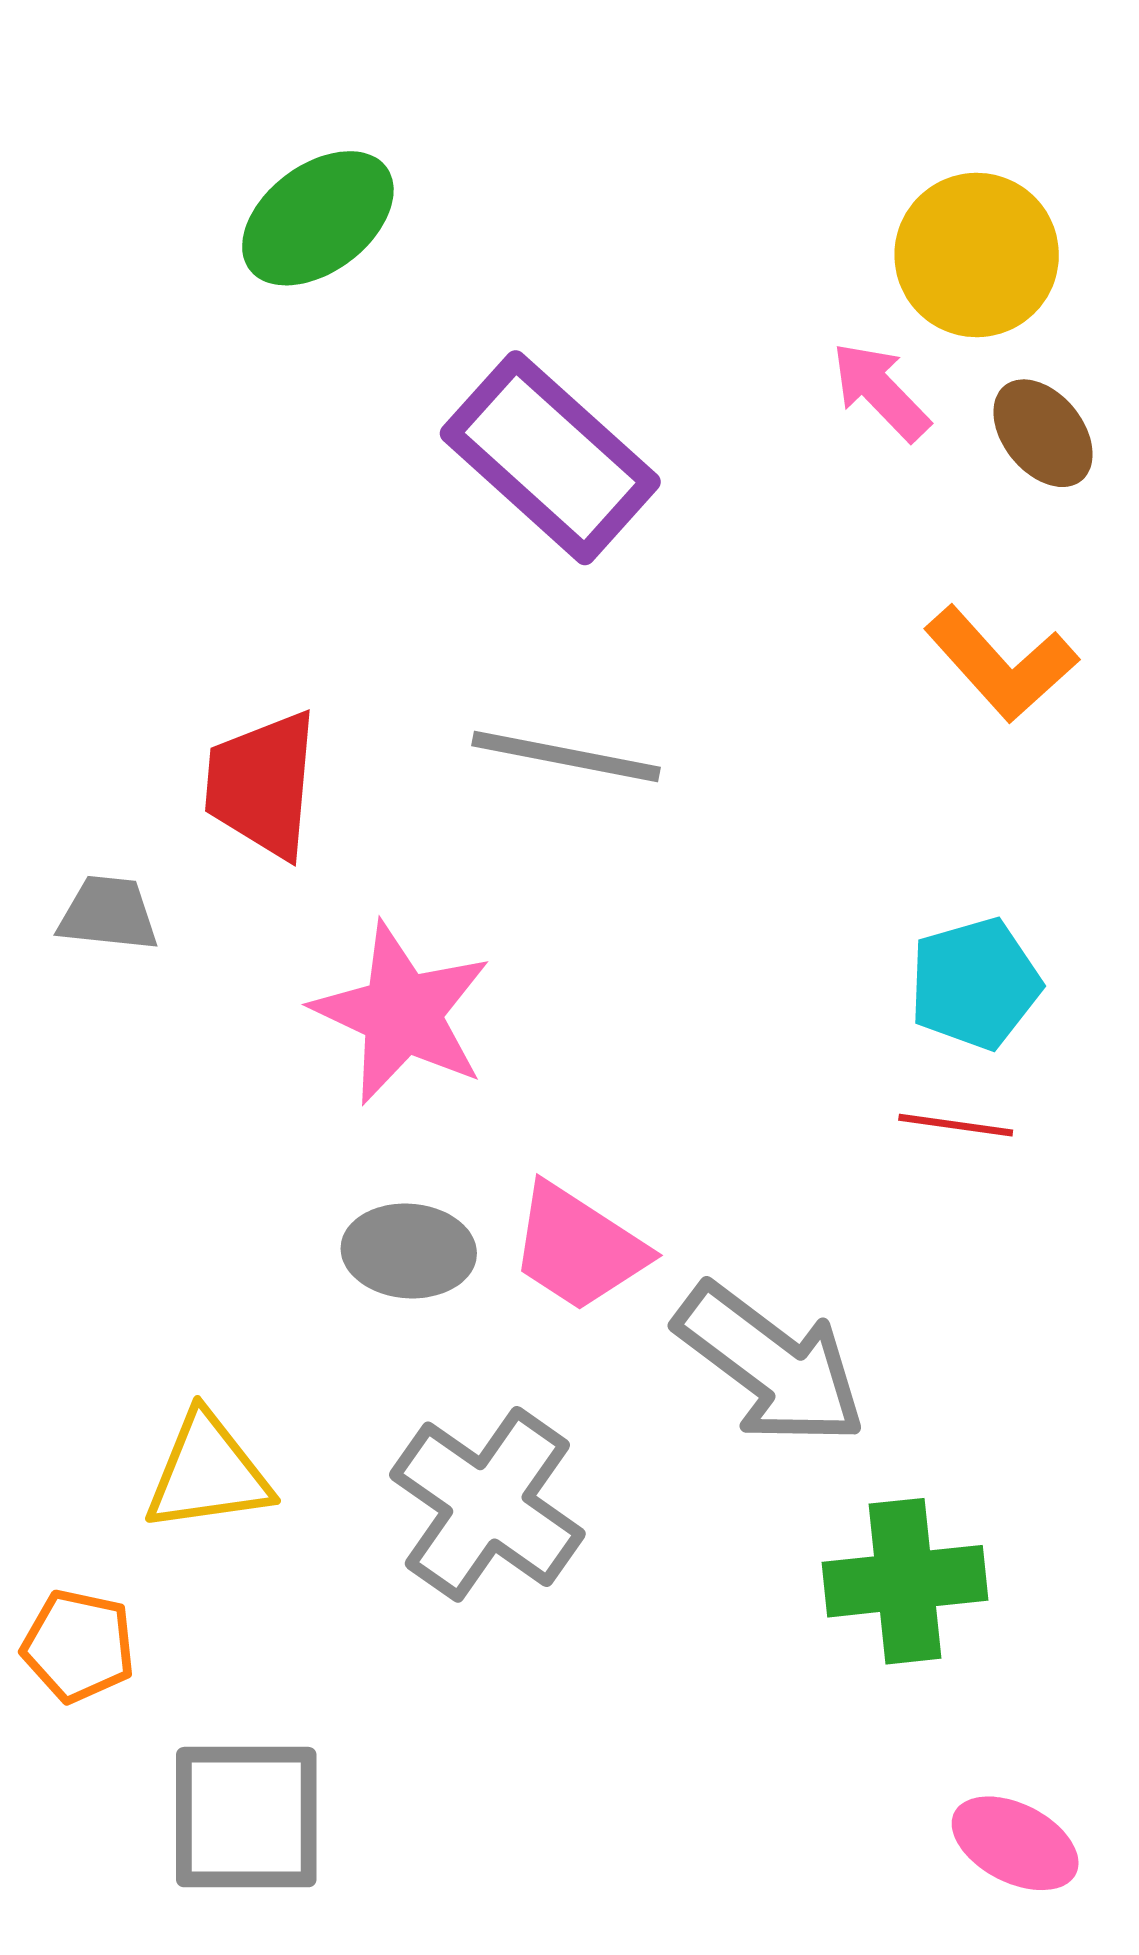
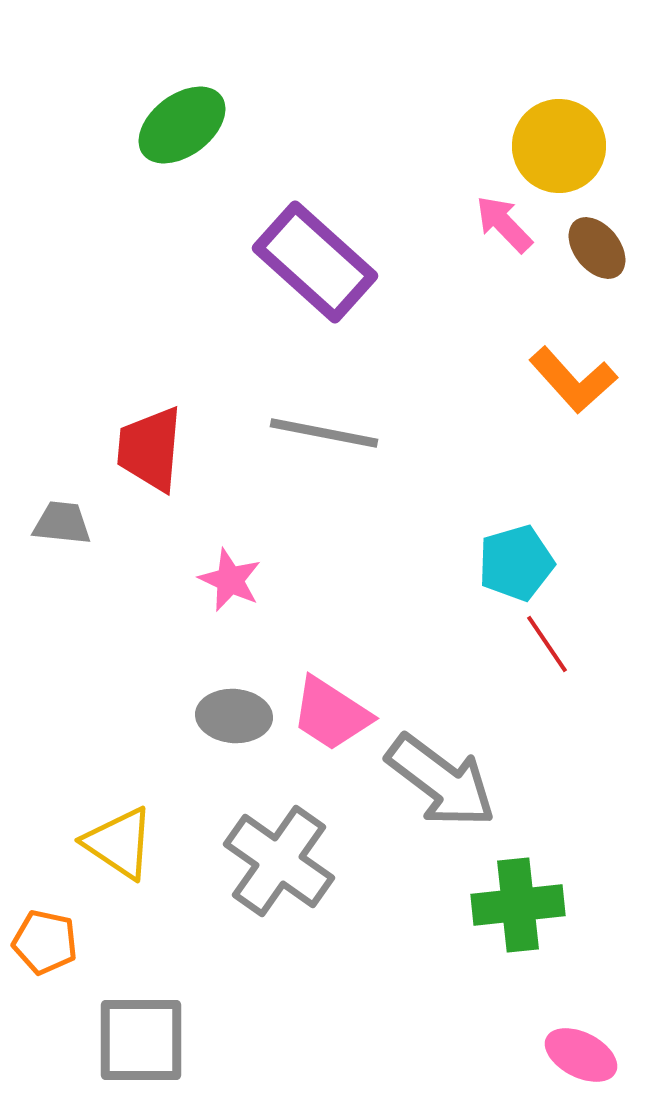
cyan pentagon: (975, 984) -> (516, 563), moved
pink star: (402, 1013) -> (230, 580), size x0.6
red line: (956, 1125) -> (547, 644), turned 48
yellow triangle: (208, 1473) -> (119, 843), turned 42

